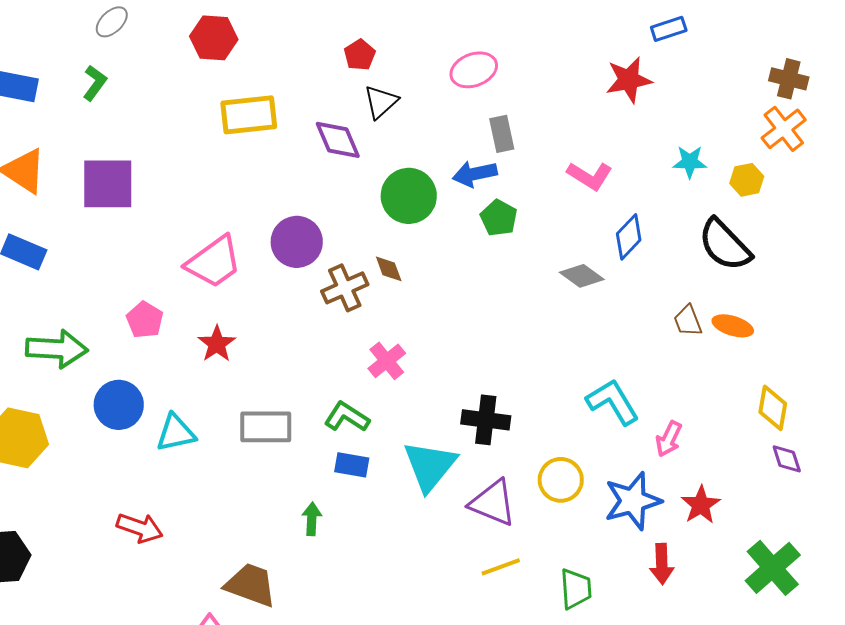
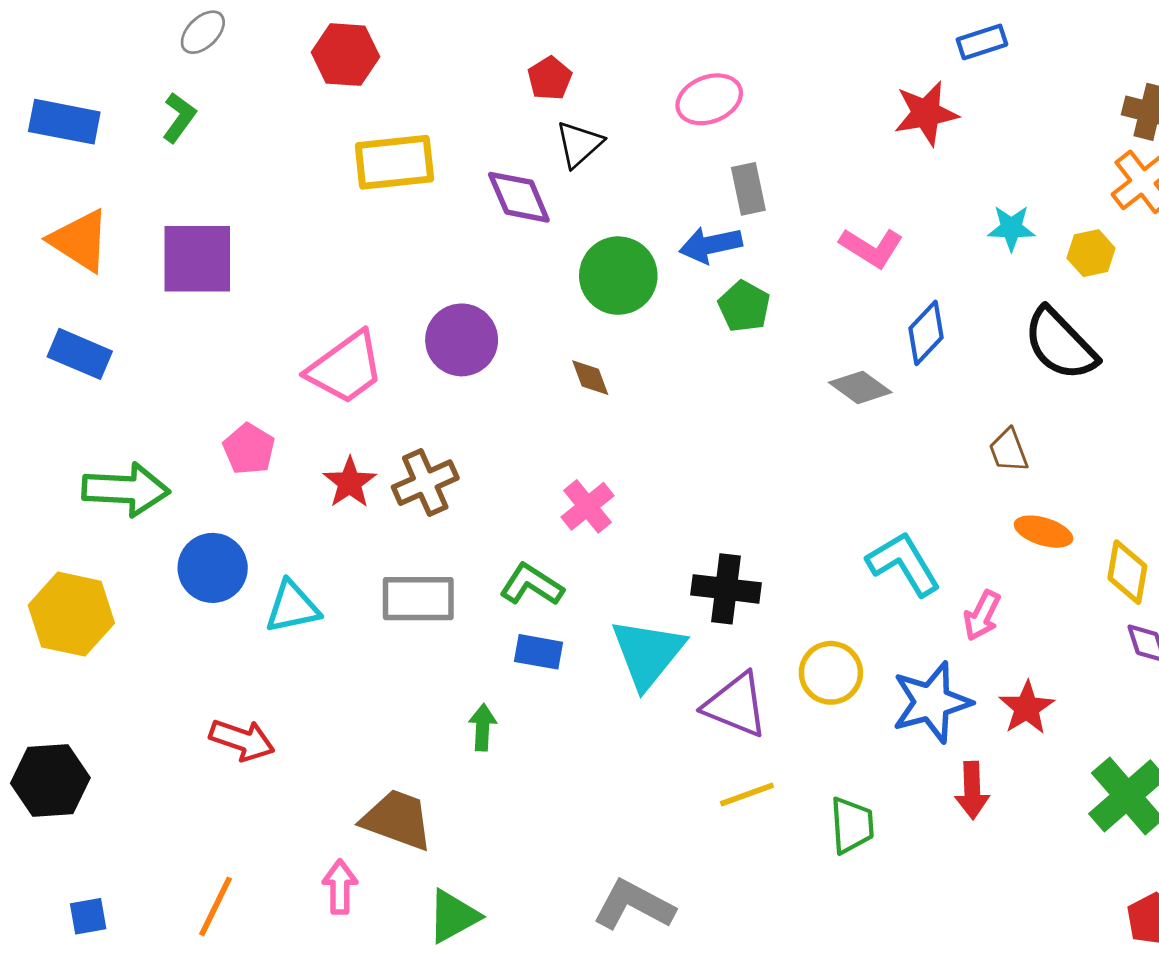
brown cross: (345, 288) -> (425, 483), moved
orange ellipse: (733, 326) -> (1044, 532), moved

